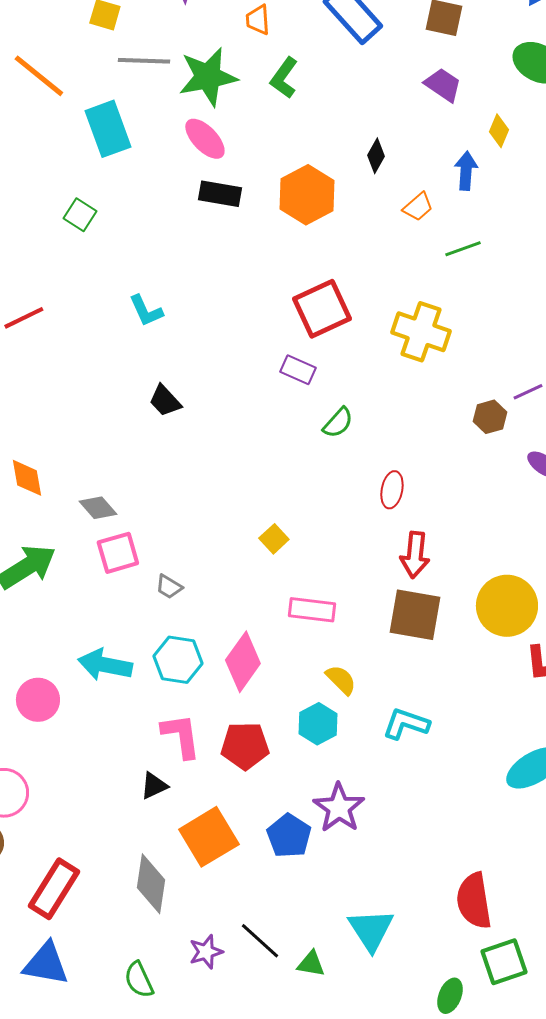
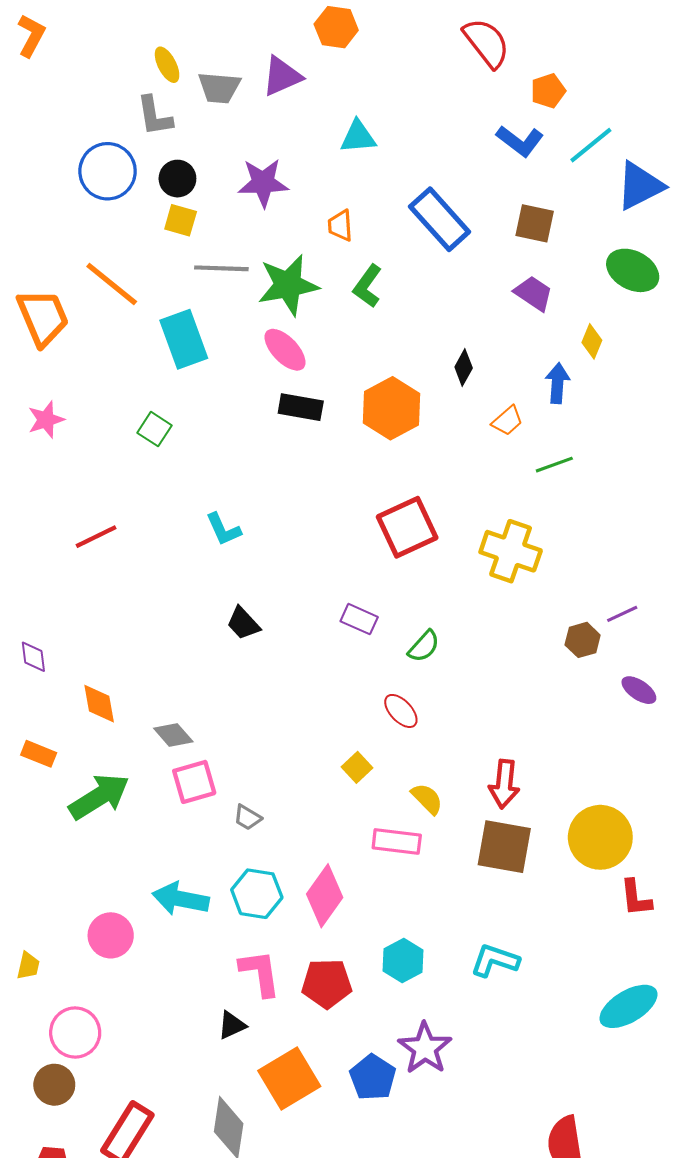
purple rectangle: (298, 370) -> (359, 619), moved
red ellipse: (392, 490) -> (401, 711), moved, turned -54
yellow semicircle: (341, 680) -> (427, 799), moved

